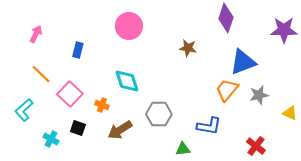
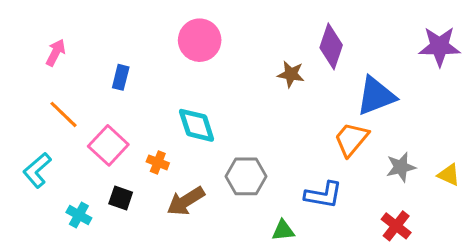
purple diamond: (226, 18) -> (331, 46), moved
gray star: (259, 95) -> (401, 167), moved

